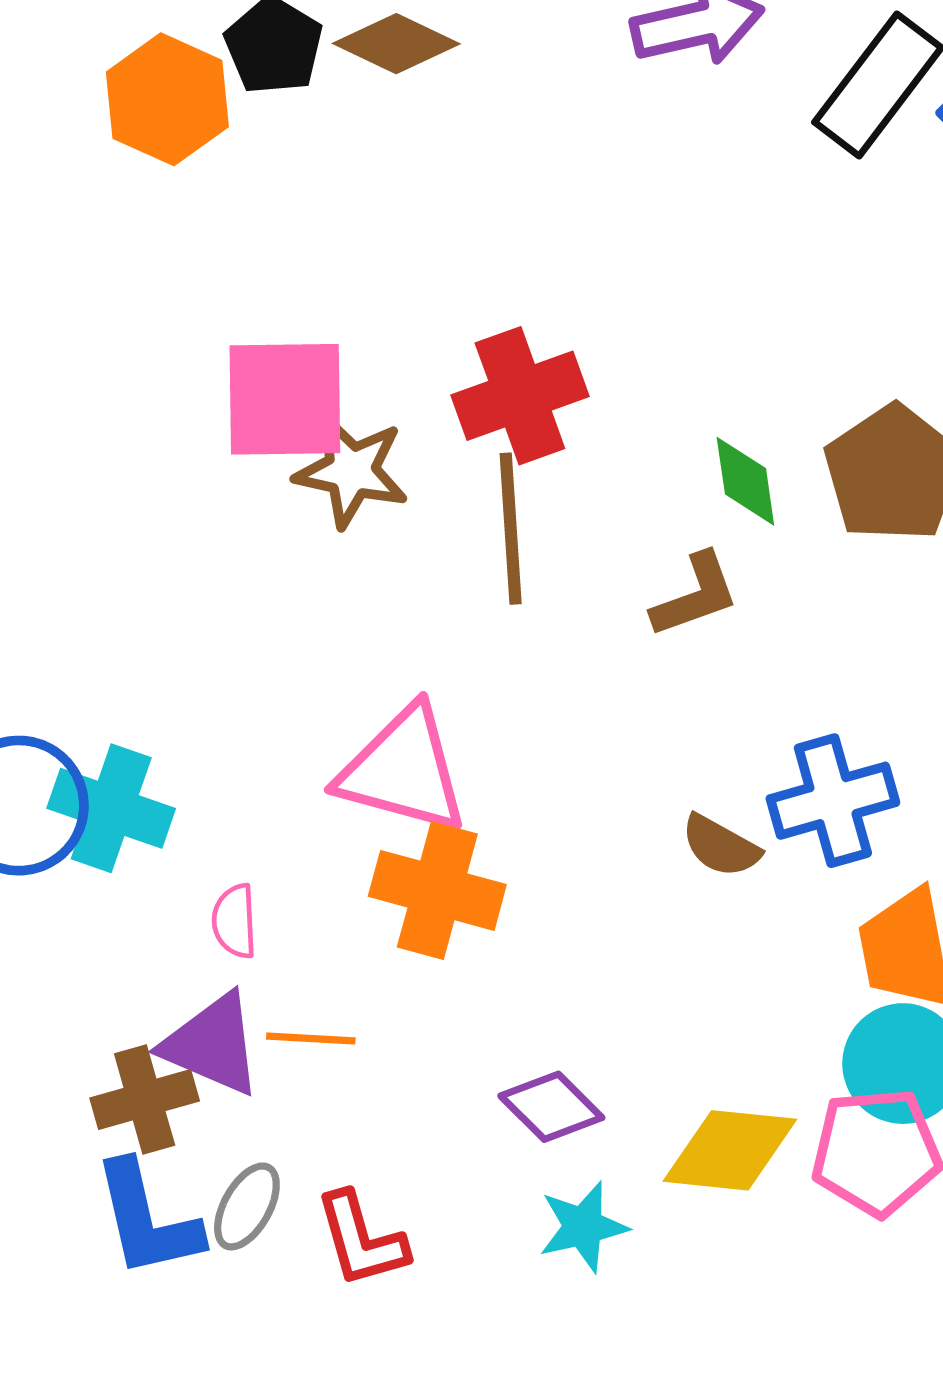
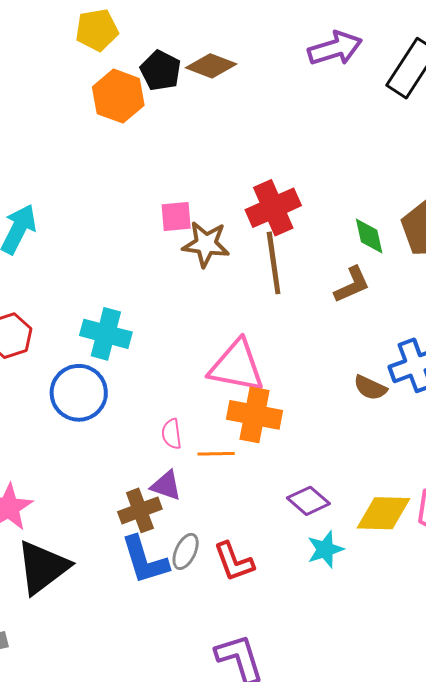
pink square: (285, 399) -> (176, 216), size x0.6
cyan cross: (111, 808) -> (106, 334), moved
orange line: (311, 1039) -> (216, 454), moved
purple triangle: (212, 1045) -> (166, 486), size x0.7

